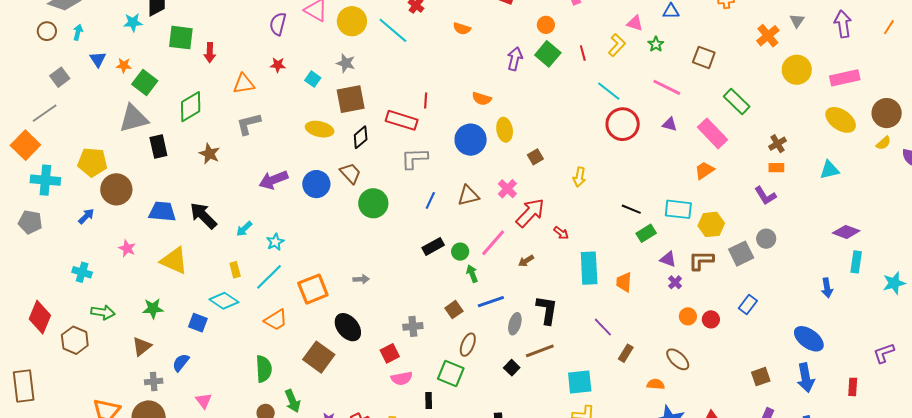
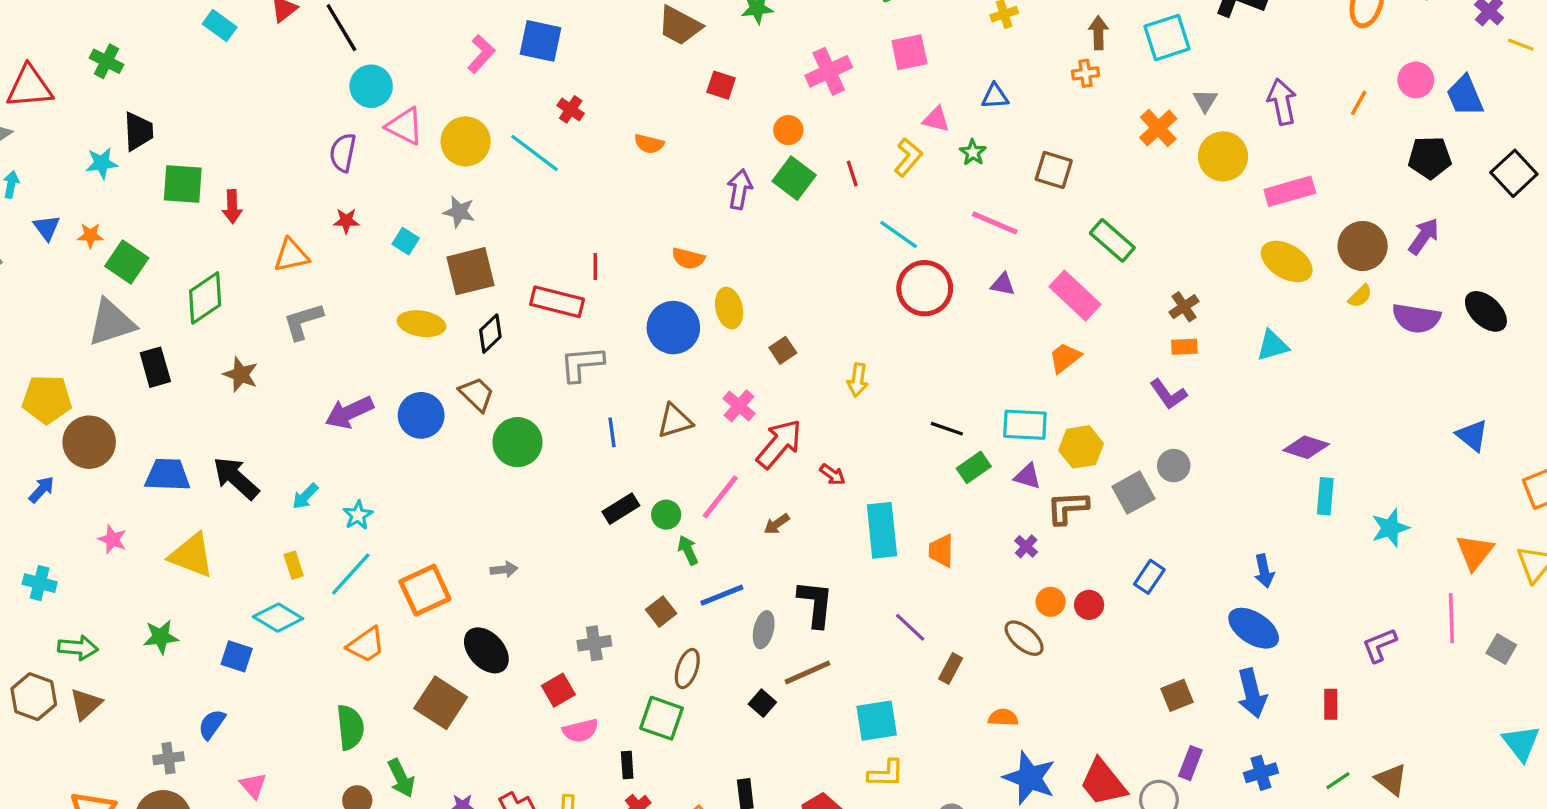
yellow circle: (797, 70) -> (1223, 156), moved
blue line: (430, 200) -> (612, 432), turned -30
purple triangle: (668, 259) -> (1028, 476), moved
blue arrow: (827, 288) -> (1264, 571), moved
brown triangle: (142, 346) -> (86, 704), moved
brown ellipse: (678, 359) -> (1024, 638), moved

